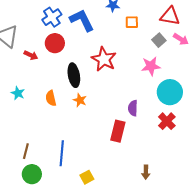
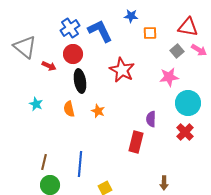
black ellipse: (74, 75) -> (80, 81), moved

